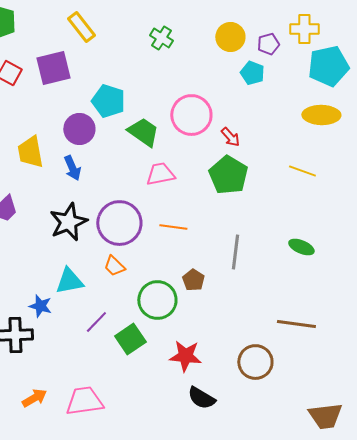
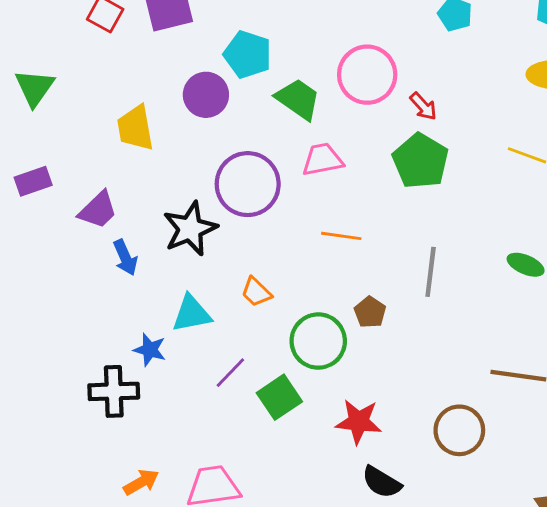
blue arrow: (72, 168) -> (125, 258), moved
purple circle: (119, 223) -> (248, 184), moved

